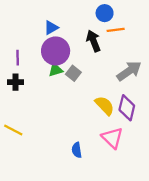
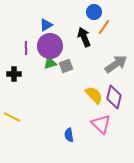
orange line: (116, 30) -> (104, 27), turned -49
purple line: (18, 58) -> (26, 48), moved
gray square: (73, 73) -> (66, 66), turned 32

